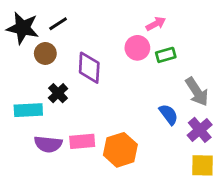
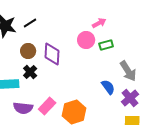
brown circle: (45, 53) -> (28, 51), moved
pink rectangle: (82, 141) -> (47, 106), turned -42

